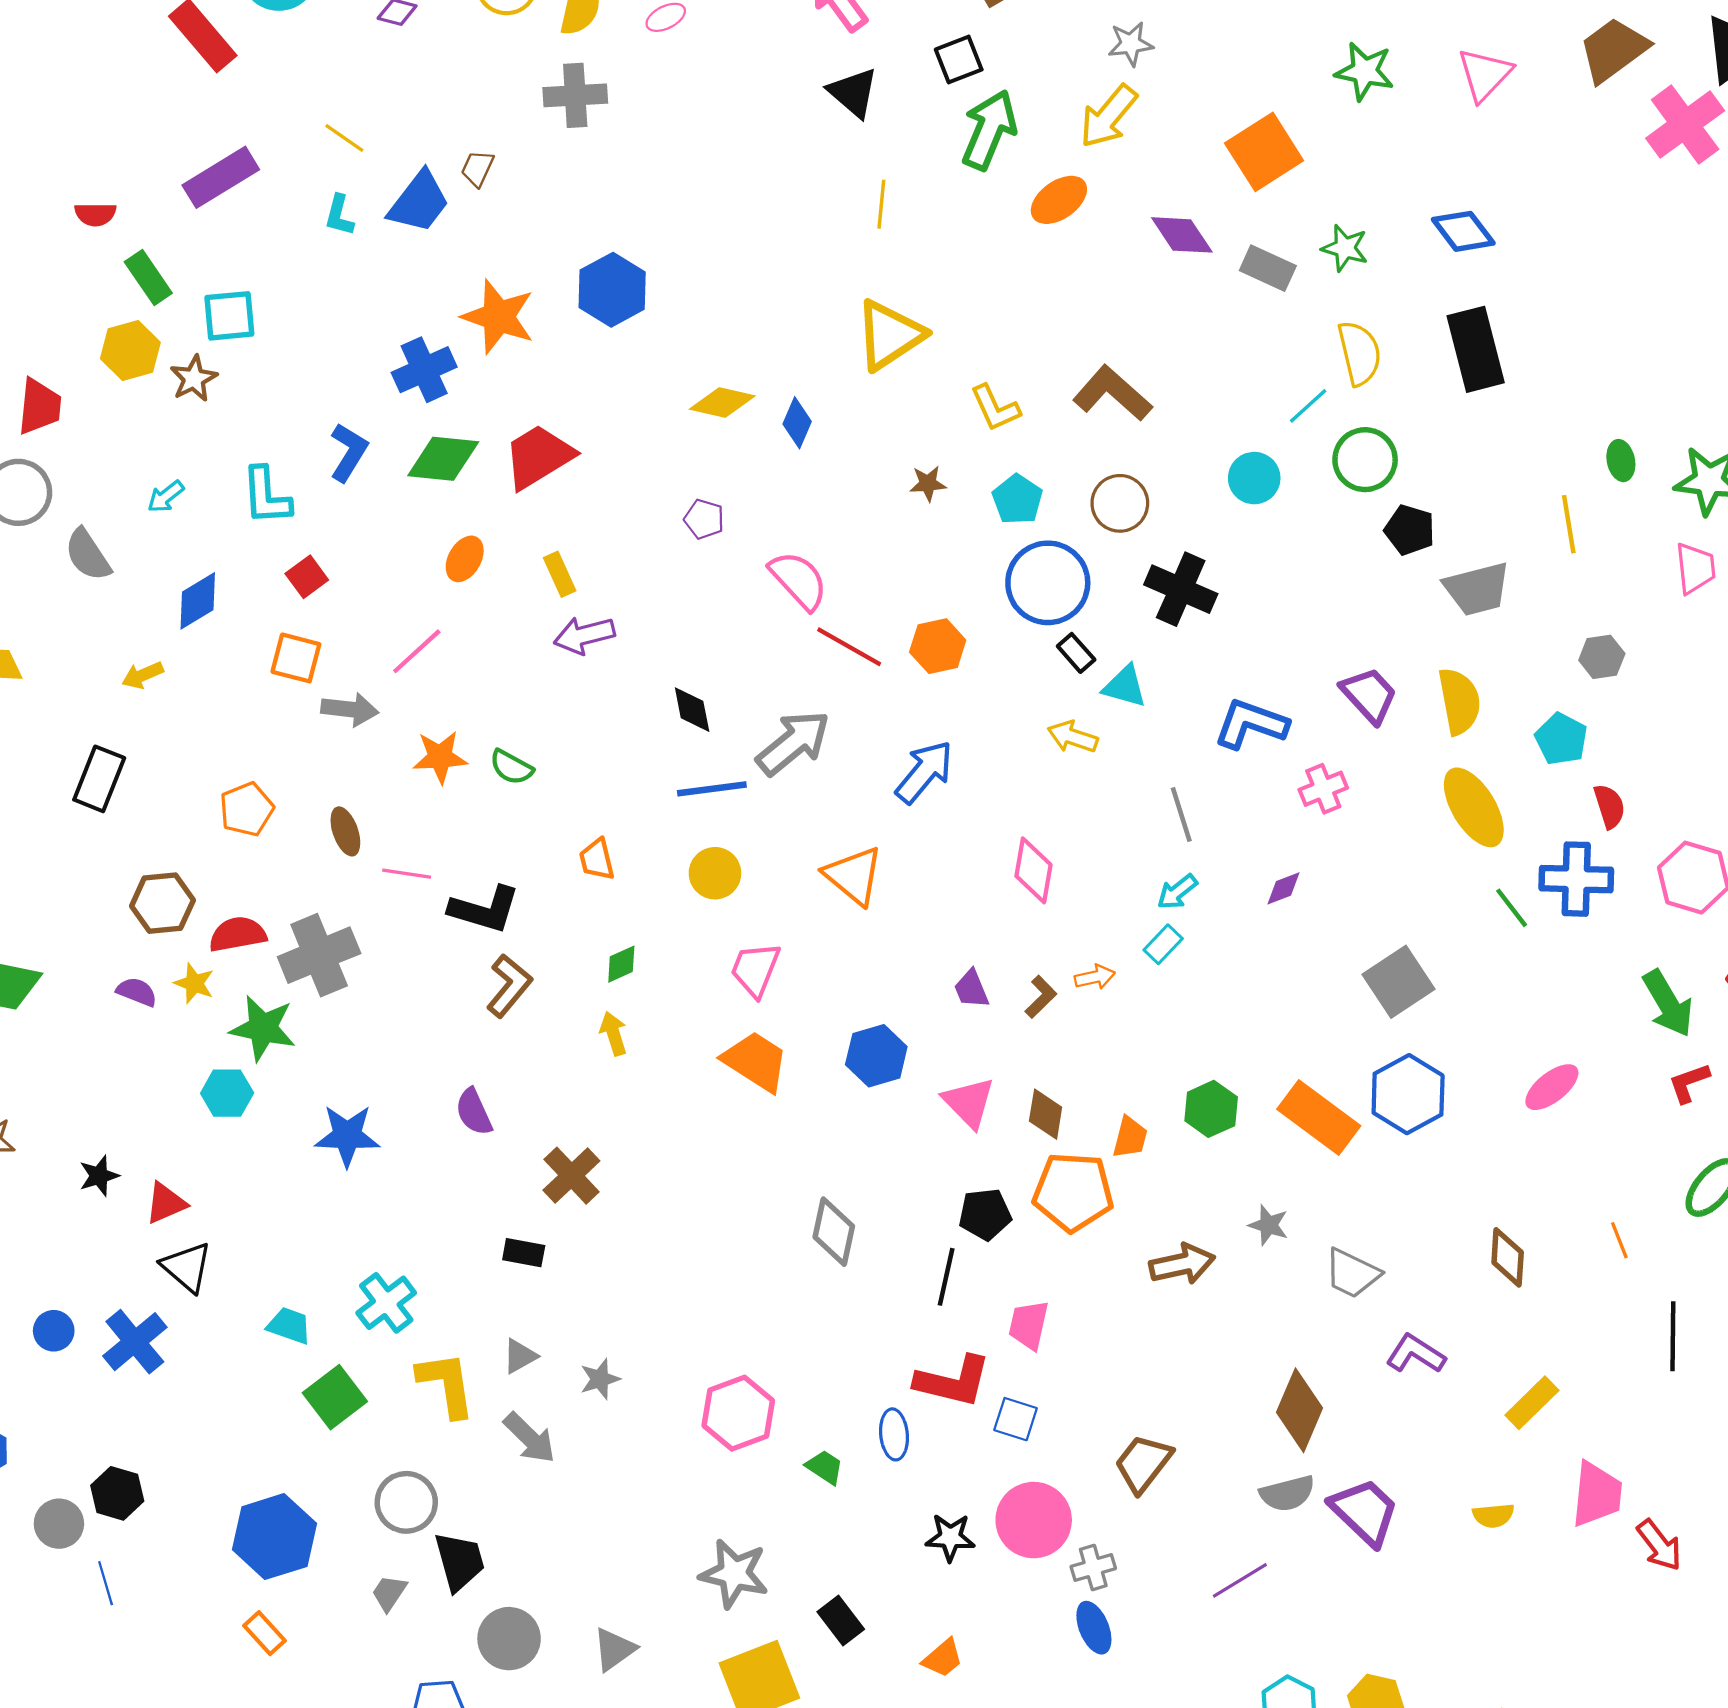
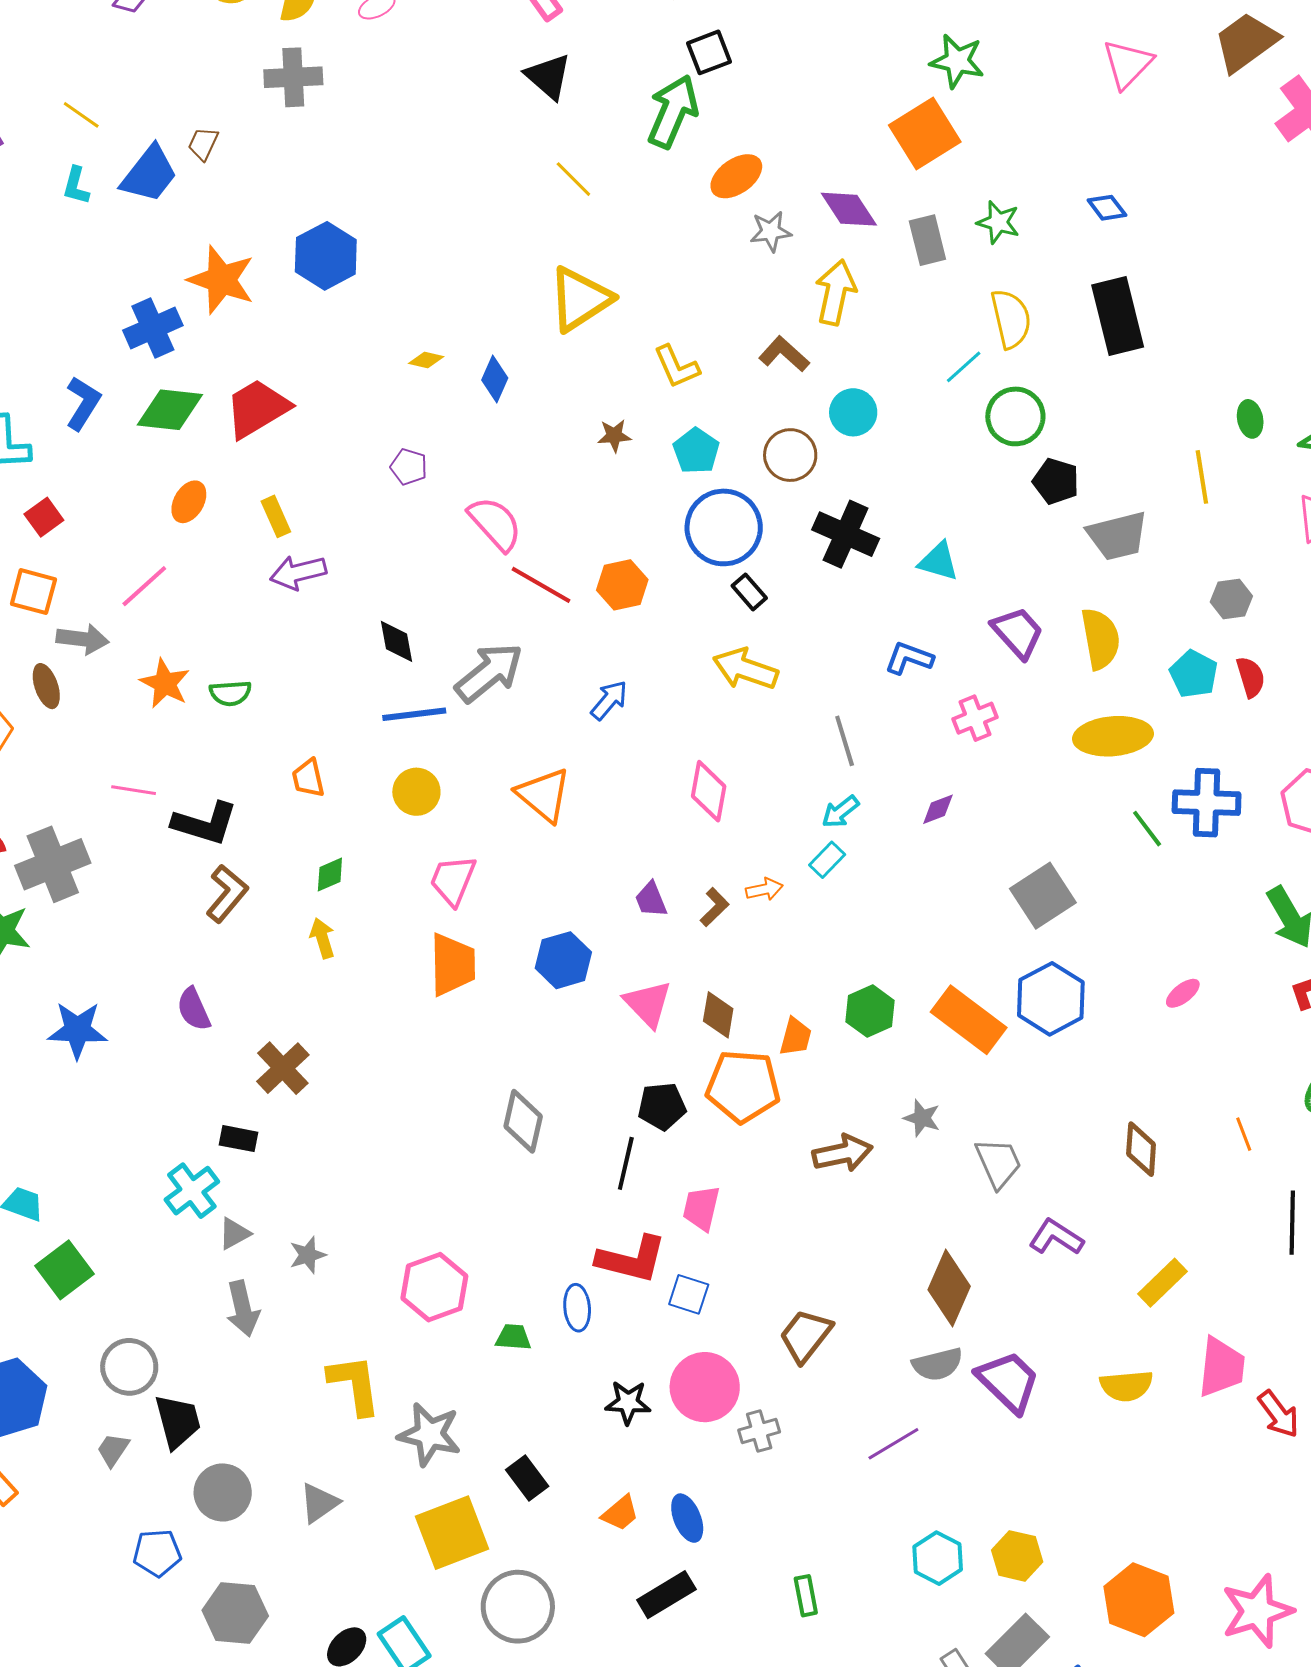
gray star: (1131, 44) -> (771, 231), moved
black square: (959, 59) -> (709, 52), moved
green star: (1365, 71) -> (957, 61), moved
yellow arrow: (1108, 116) -> (836, 292), moved, turned 152
yellow line: (881, 204) -> (573, 179), turned -51
blue diamond: (1463, 231) -> (1107, 208), size x0.7
gray rectangle: (1268, 268) -> (927, 240), turned 51
brown L-shape: (1112, 393) -> (784, 354), size x0.7
yellow diamond: (722, 402) -> (426, 360), size x0.6
cyan circle: (1254, 478) -> (853, 412), moved
cyan triangle: (1125, 686) -> (939, 561), moved
blue L-shape: (1251, 724) -> (909, 658), size x0.7
yellow arrow: (1073, 737) -> (745, 669), size x1.4
orange star: (440, 757) -> (165, 683), turned 30
green semicircle: (511, 767) -> (230, 693), turned -33
blue arrow: (924, 772) -> (609, 700), size x0.7
red semicircle: (1609, 806) -> (1251, 677), moved
yellow ellipse: (1474, 807) -> (1113, 736), turned -64
brown ellipse: (345, 831) -> (46, 686), moved
orange trapezoid: (756, 1061) -> (453, 965), turned 56
pink ellipse: (1552, 1087) -> (1183, 993), size x0.7
gray trapezoid: (1352, 1273) -> (998, 1163), turned -140
cyan cross: (386, 1303) -> (192, 1191), moved
yellow L-shape: (446, 1384) -> (355, 1385), moved
gray arrow: (530, 1438) -> (243, 1309), turned 32
green trapezoid: (825, 1467) -> (513, 1337), turned -30
yellow semicircle: (1493, 1515) -> (1126, 1386), size x1.4
blue ellipse: (1094, 1628) -> (687, 1518), moved

